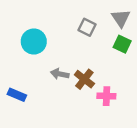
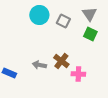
cyan circle: (34, 42) -> (39, 15), moved
gray arrow: (60, 74) -> (39, 65), moved

